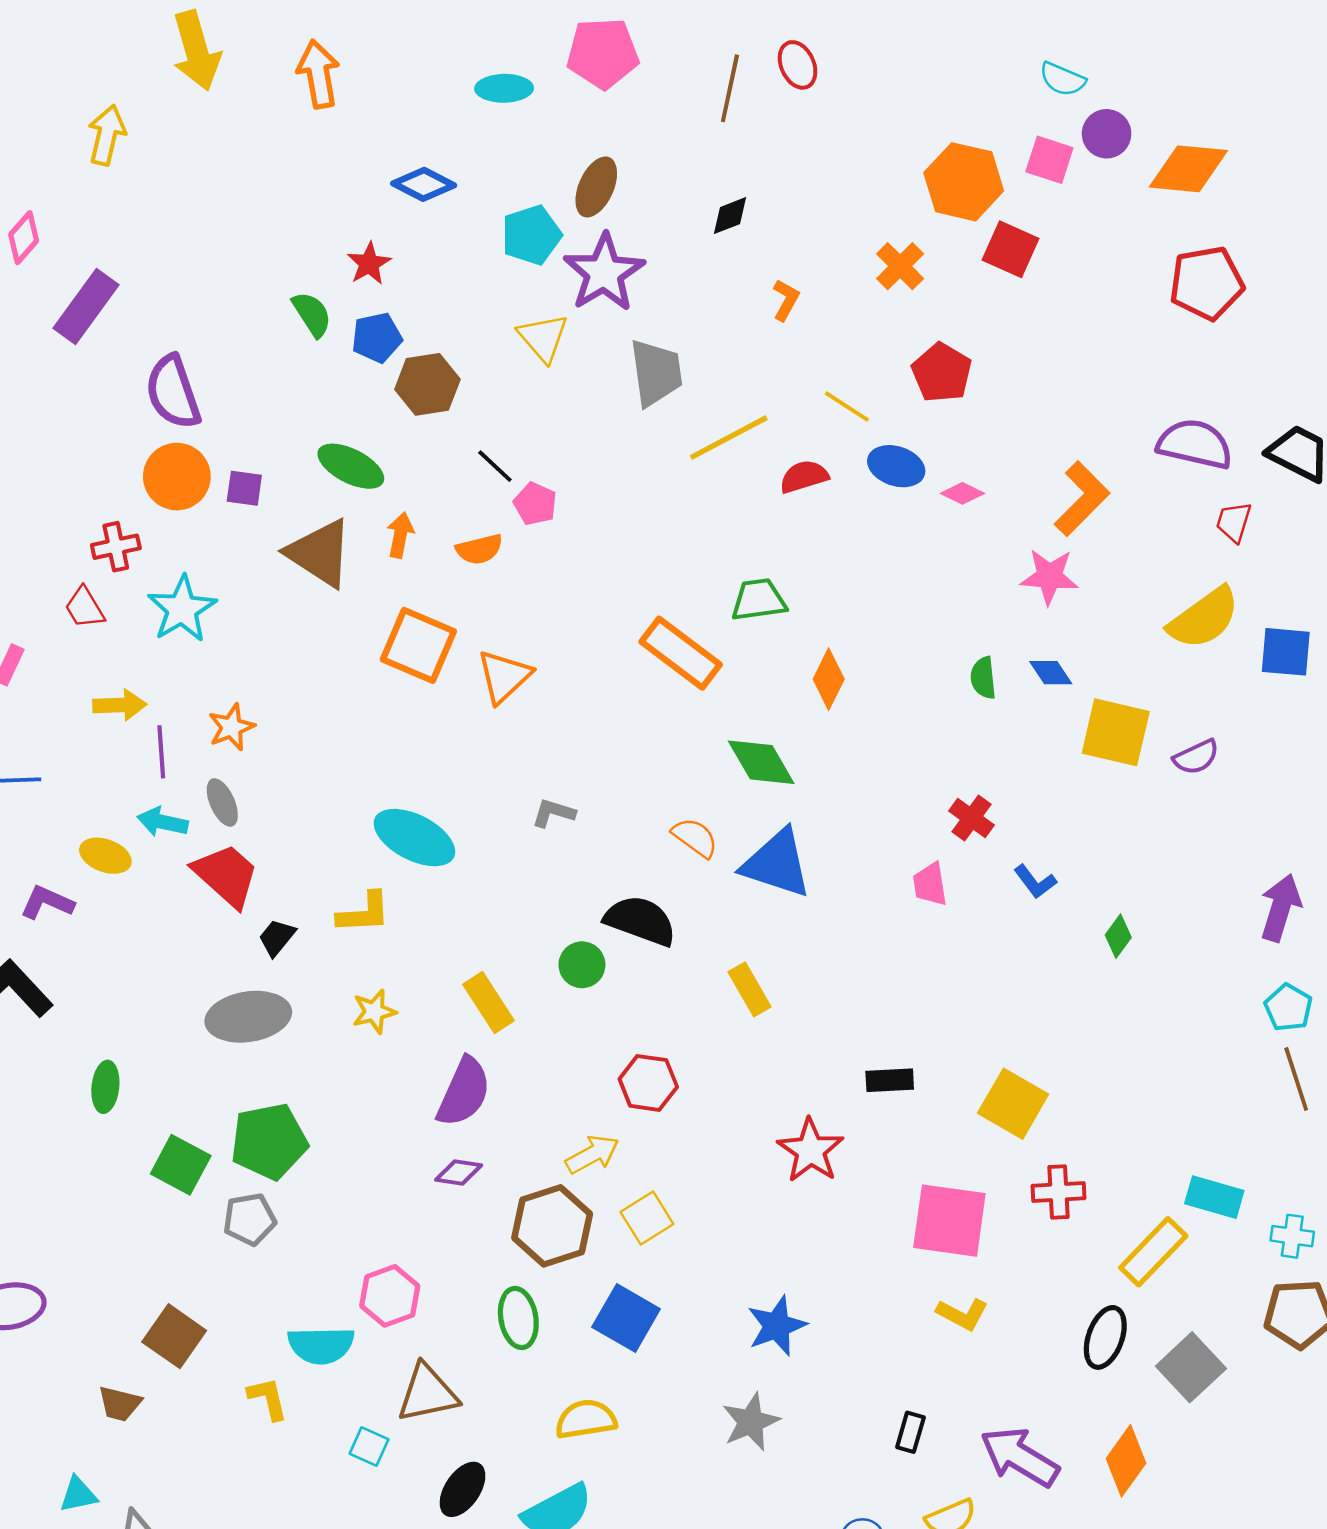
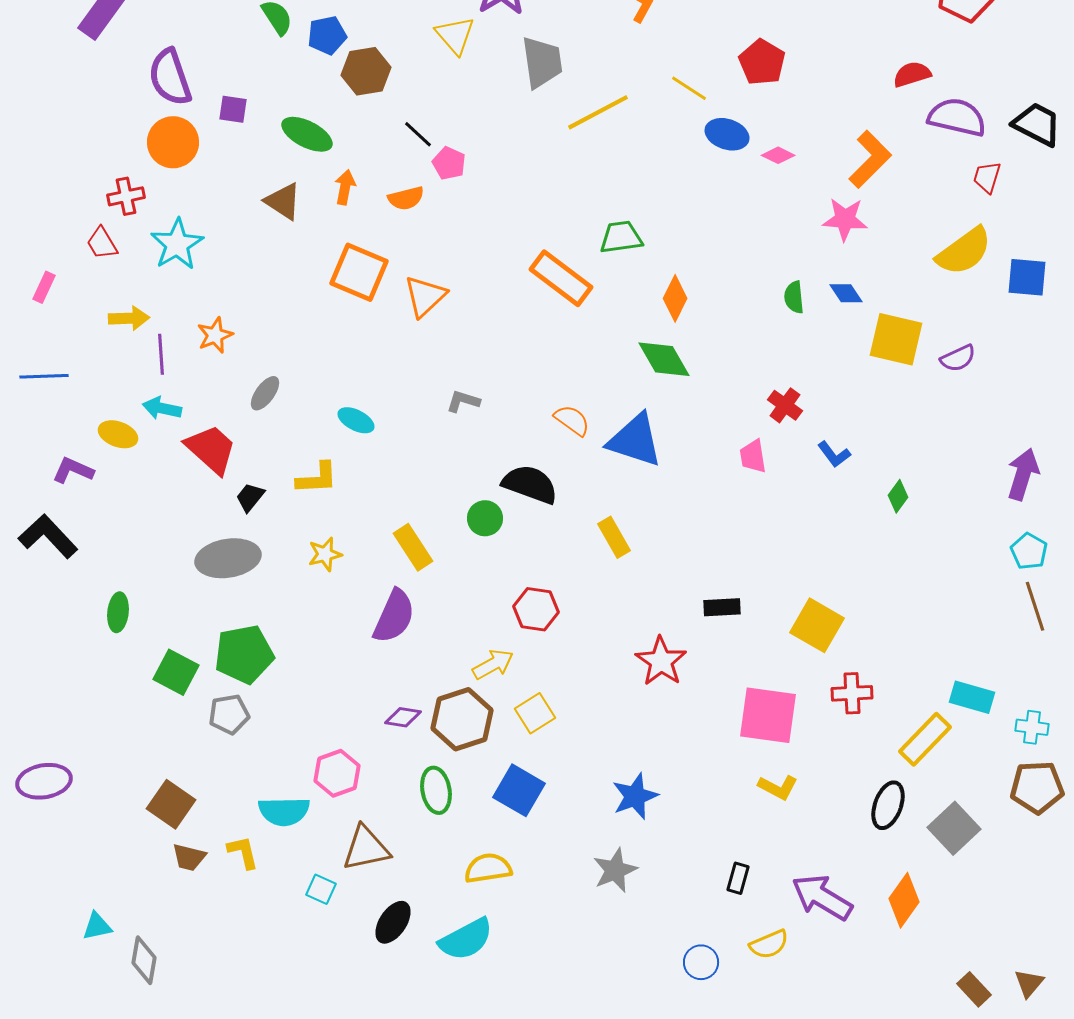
red semicircle: (804, 477) -> (912, 74), moved
purple square: (244, 488) -> (233, 109), moved
brown triangle: (320, 553) -> (283, 201), size x0.7
green diamond: (761, 762) -> (664, 359), moved
gray ellipse: (222, 802) -> (265, 393), moved, turned 60
cyan ellipse: (414, 838) -> (356, 420), size x0.6
purple diamond: (459, 1173) -> (403, 717), moved
brown trapezoid: (120, 1404) -> (189, 857), moved

